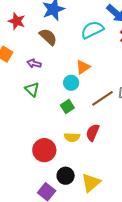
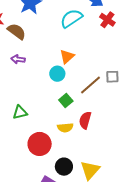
brown semicircle: (48, 37) -> (17, 31), moved
green triangle: (32, 89) -> (20, 112), moved, turned -49
green square: (67, 106) -> (66, 101), moved

